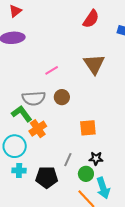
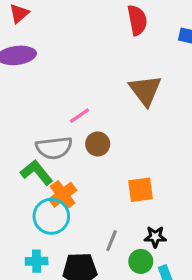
red semicircle: (91, 19) -> (137, 20), turned -42
pink line: (52, 70) -> (80, 116), moved
cyan circle: (15, 146) -> (51, 216), moved

